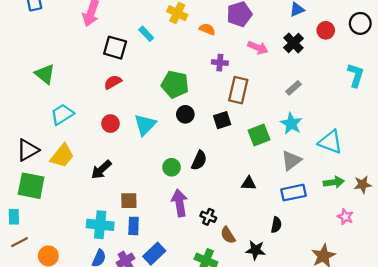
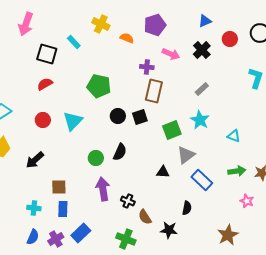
purple cross: (220, 63) -> (147, 67), moved
black circle: (185, 114) -> (118, 116), moved
cyan triangle: (330, 142) -> (234, 136), size x0.6
gray triangle: (291, 160) -> (186, 155), moved
blue rectangle: (293, 193) -> (202, 180), turned 55
cyan cross: (100, 225) -> (34, 208), size x0.6

